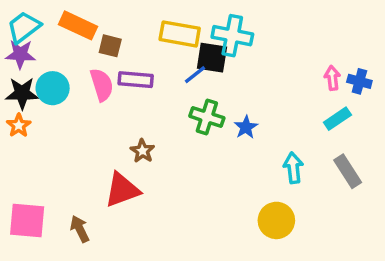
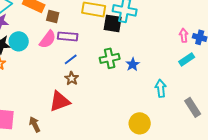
blue line: (195, 75) -> (71, 59), moved
pink semicircle: (102, 85) -> (48, 39), turned 54
green cross: (207, 117) -> (110, 58), turned -30
gray rectangle: (348, 171) -> (193, 107), moved
yellow circle: (276, 220) -> (140, 123), moved

